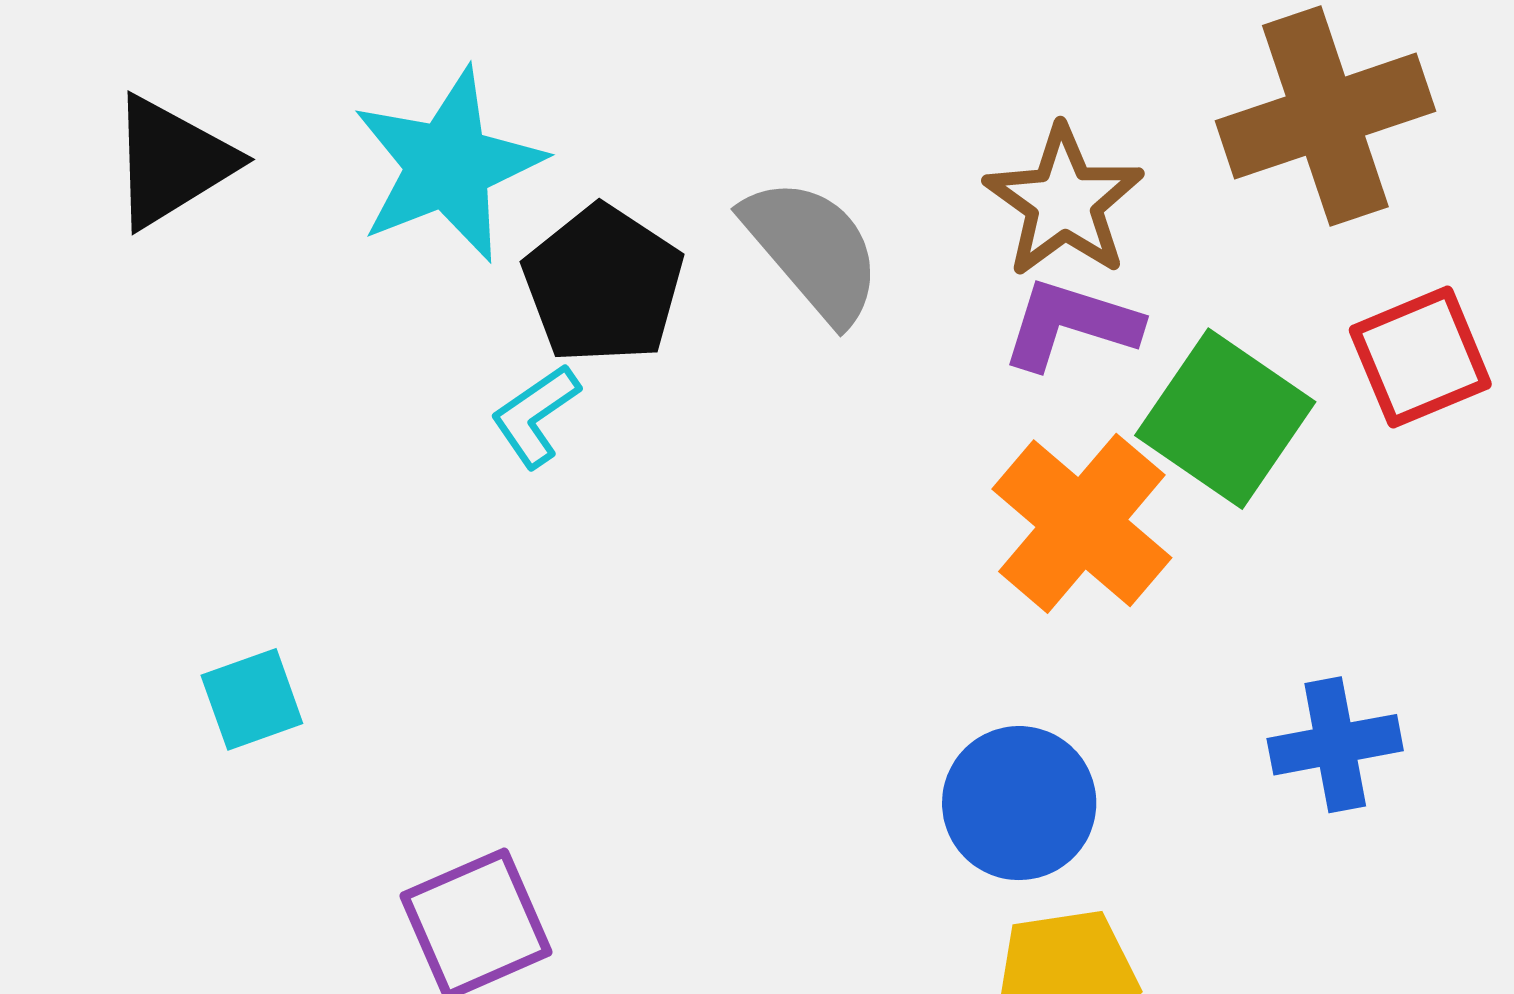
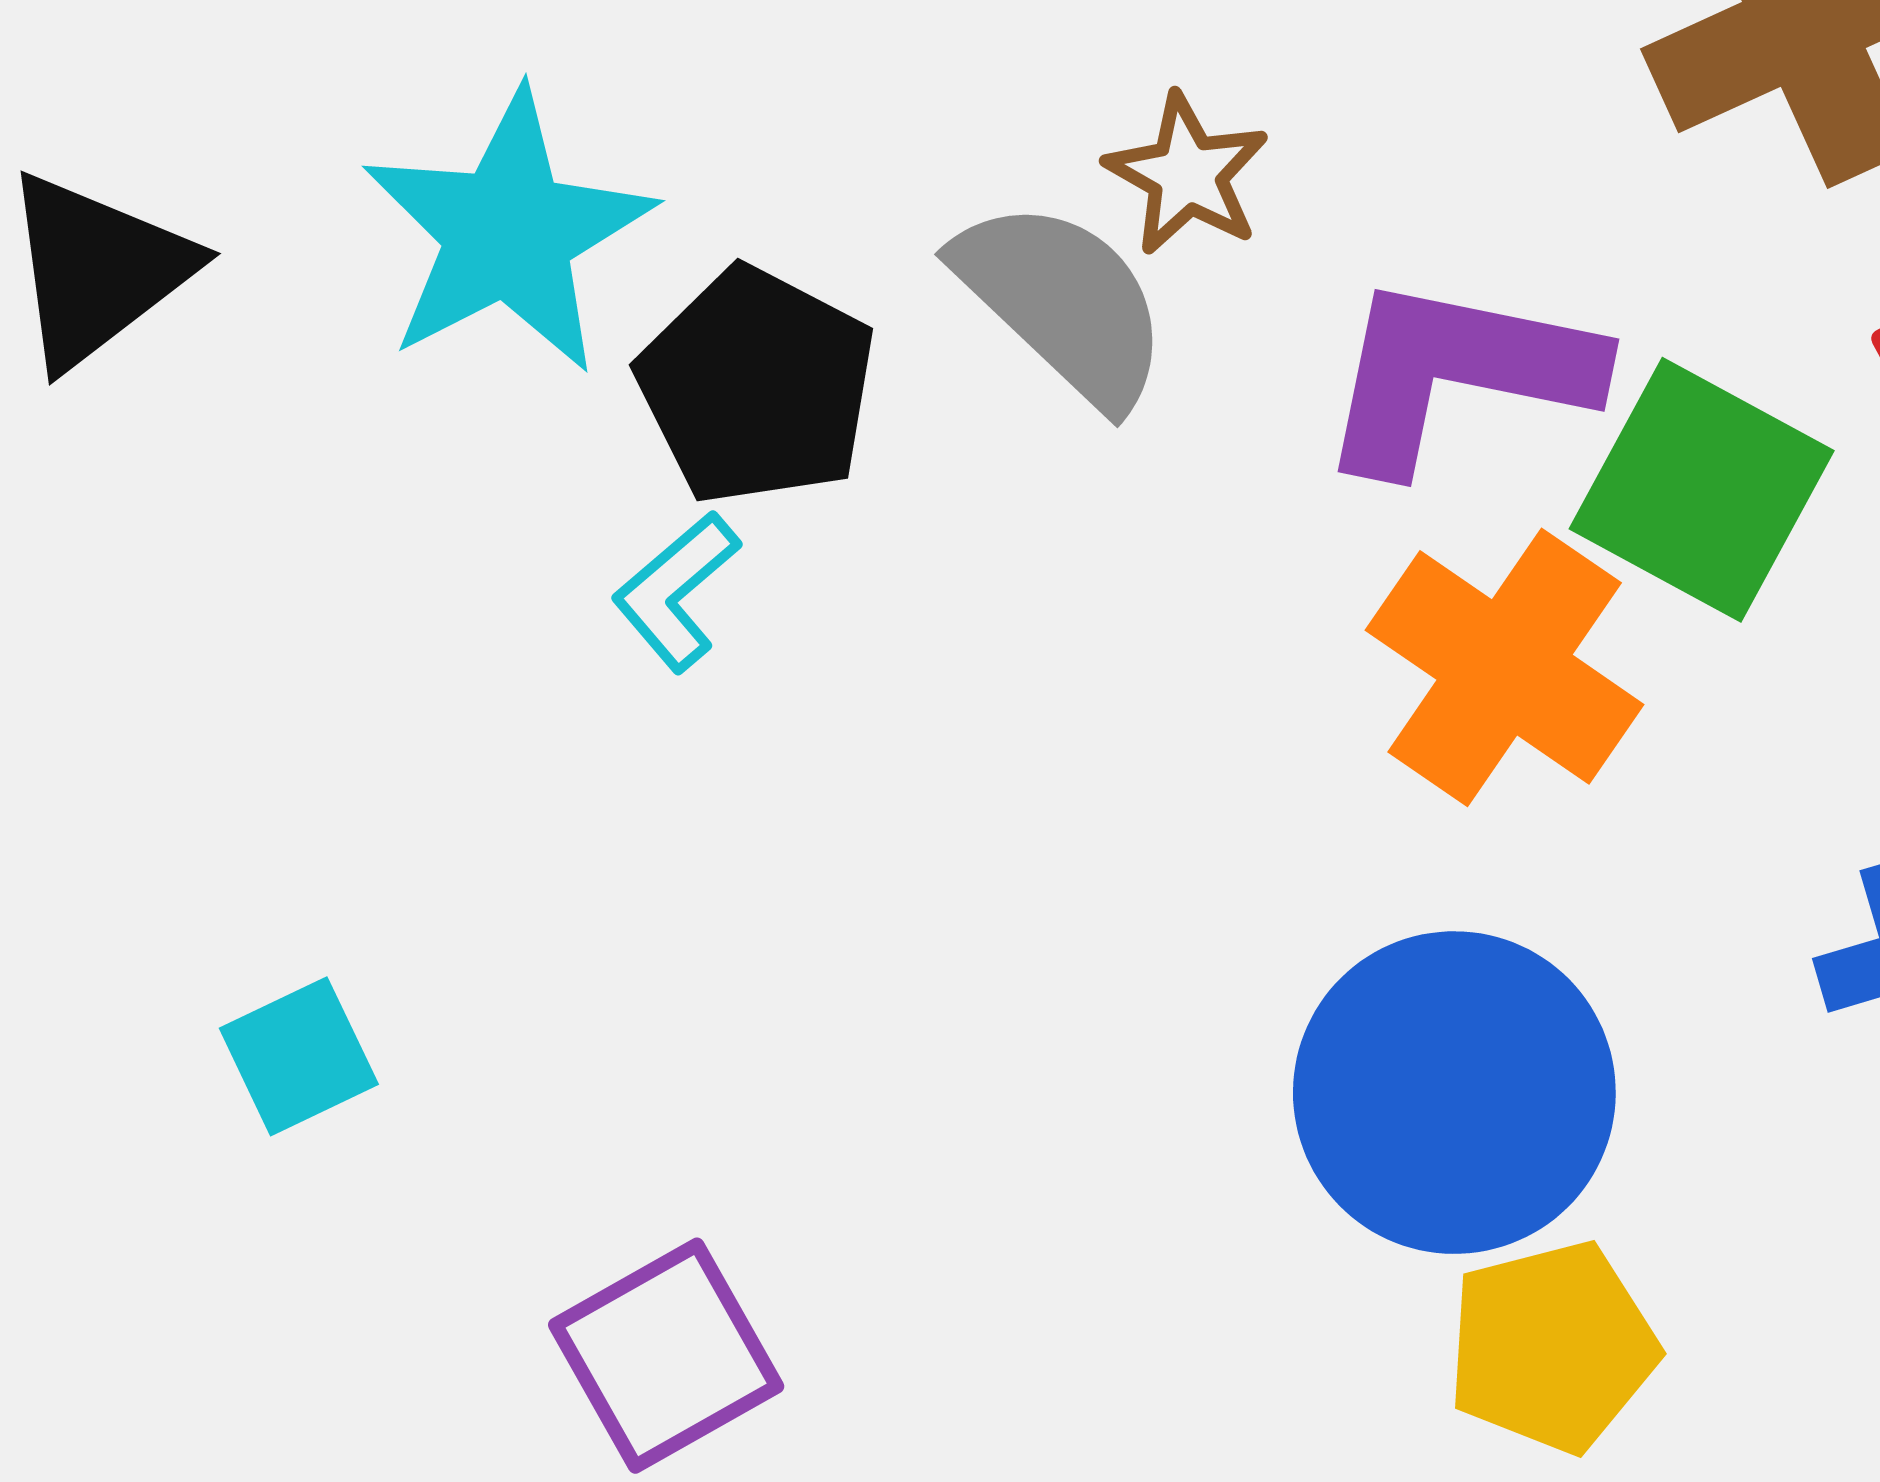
brown star: (1064, 202) -> (1187, 174), moved, size x0.7
purple L-shape: (1071, 324) -> (1457, 373), size x1.4
blue circle: (1019, 803) -> (1454, 1093), size x1.4

